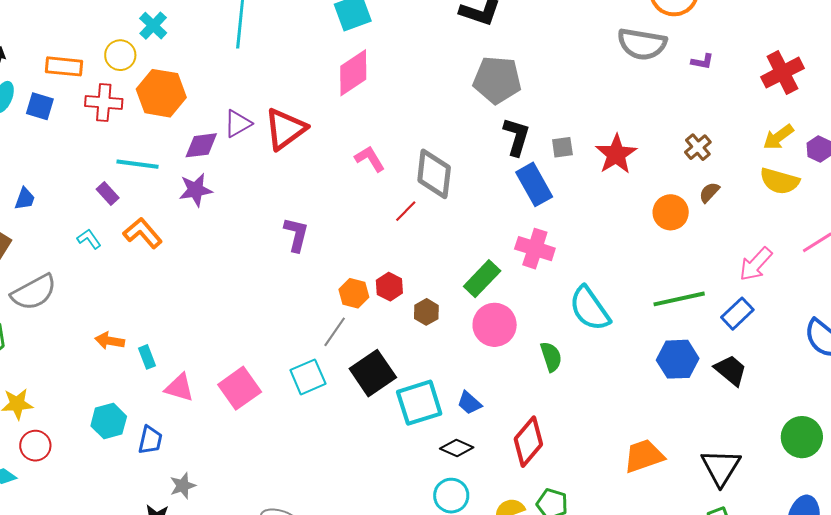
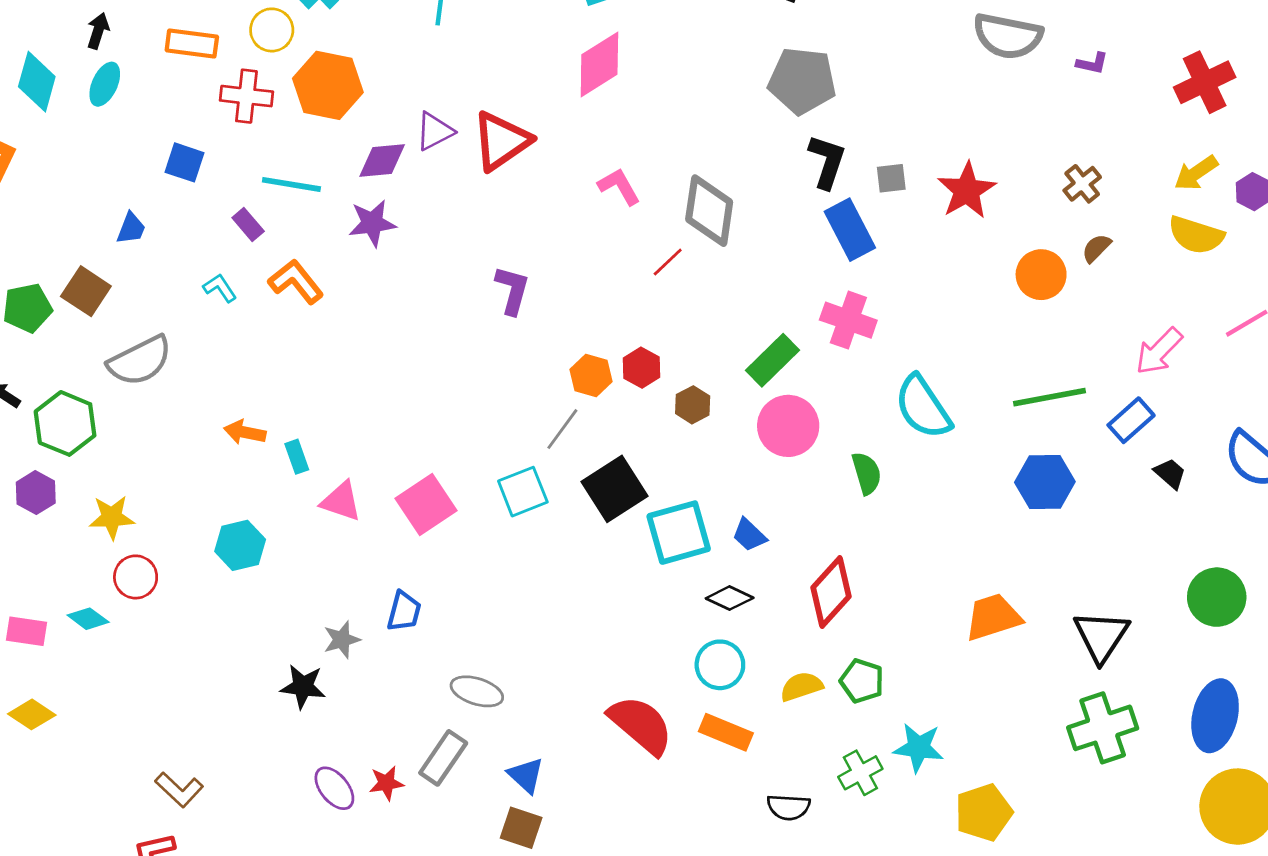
blue square: (40, 106) -> (185, 162), moved
black trapezoid: (731, 370) -> (1170, 474), moved, size x0.7
blue trapezoid: (150, 440) -> (404, 611), moved

